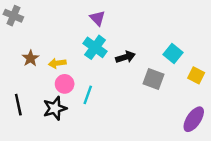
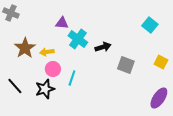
purple triangle: (97, 18) -> (62, 23), moved, turned -40
cyan square: (173, 53) -> (150, 25), moved
brown star: (30, 58) -> (25, 48), size x1.5
black line: (18, 105) -> (15, 86), turned -30

